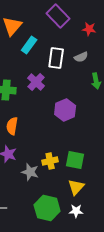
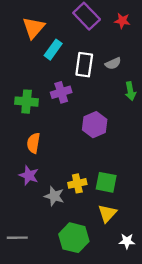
red star: (89, 29) -> (122, 21), moved
purple cross: (36, 82) -> (61, 92), turned 30
white star: (76, 211) -> (127, 241), moved

